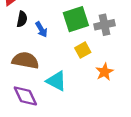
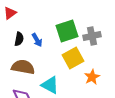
black semicircle: (22, 19) -> (19, 39), moved
yellow square: (83, 50) -> (73, 58), size x1.5

